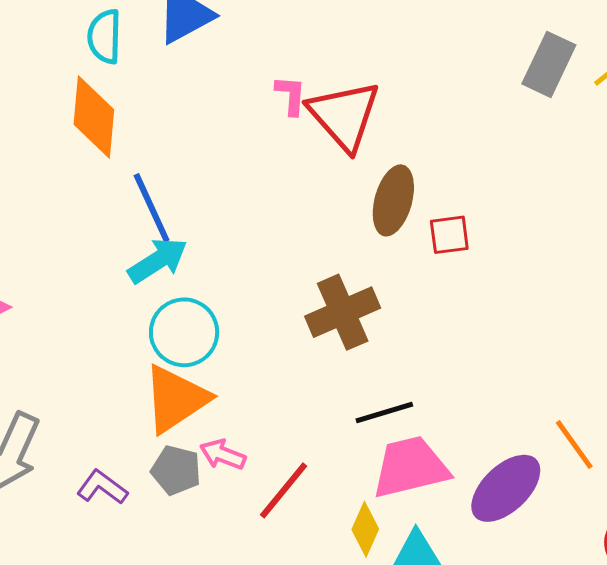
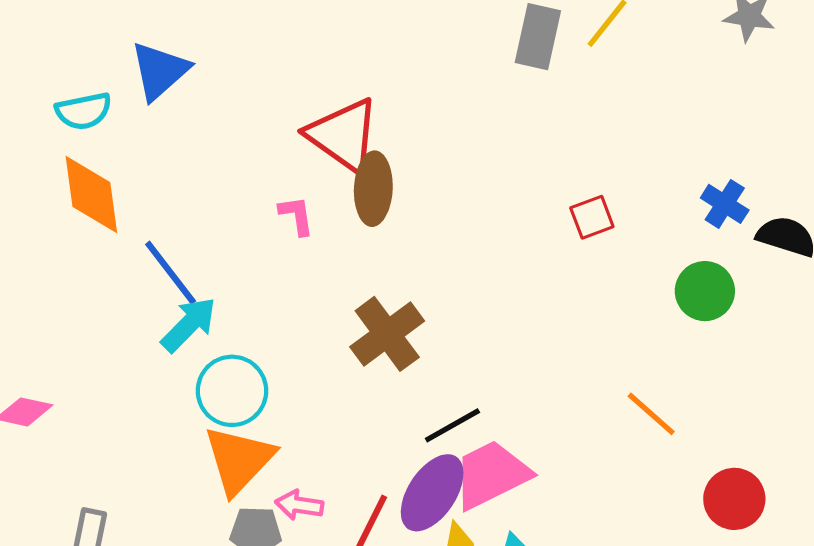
cyan semicircle: (105, 37) -> (84, 111), turned -90
pink L-shape: (291, 95) -> (297, 215), moved
brown ellipse: (393, 200) -> (373, 189), moved
red square: (449, 235) -> (592, 217), moved
purple ellipse: (506, 488) -> (432, 493), moved

